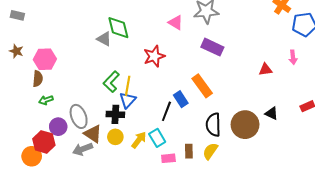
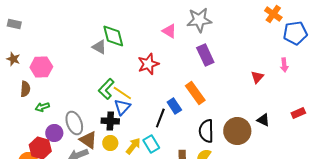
purple rectangle: (212, 47) -> (205, 55), turned 40
red triangle: (265, 69) -> (257, 77), turned -40
brown semicircle: (38, 79) -> (25, 89), moved
yellow line: (128, 86) -> (122, 93), turned -66

